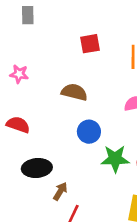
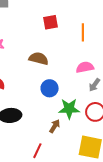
brown arrow: (60, 191) -> (55, 126), moved

